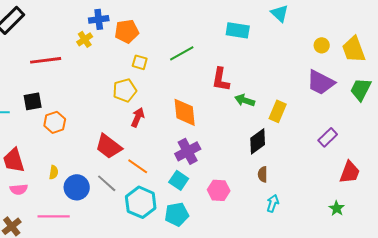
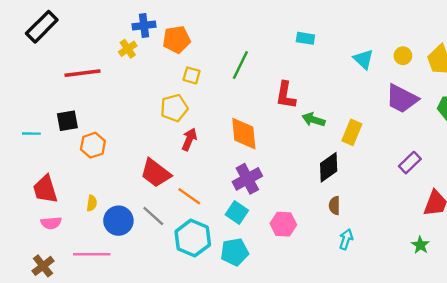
cyan triangle: (280, 13) -> (363, 59), moved
cyan rectangle: (238, 30) -> (305, 38), size x0.7
green line: (182, 53) -> (240, 65), turned -35

